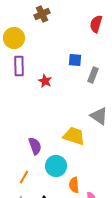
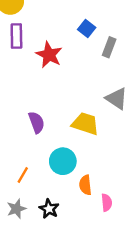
blue square: (75, 60) -> (87, 28), turned 32
red star: (45, 81) -> (49, 55), size x1.5
purple semicircle: (35, 146) -> (36, 122), moved

